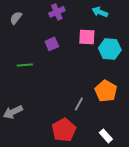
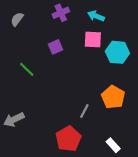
cyan arrow: (100, 12) -> (96, 16), moved
green line: (25, 65) -> (27, 69), turned 49

